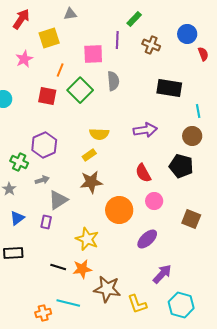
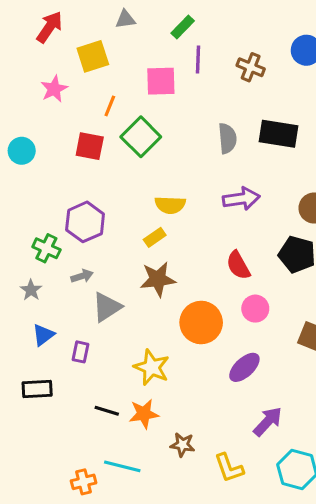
green rectangle: (134, 19) -> (183, 27), moved
gray semicircle: (113, 81) -> (227, 138), moved
purple rectangle: (46, 222) -> (80, 352), moved
brown star: (107, 289) -> (183, 445), size x0.6

